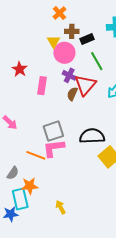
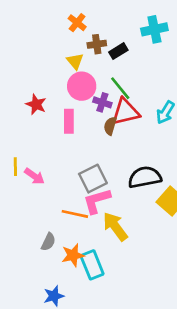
pink circle: (64, 53) -> (82, 86), moved
green line: (97, 61) -> (120, 88), moved
red triangle: (85, 85) -> (125, 112), turned 45
cyan rectangle: (20, 199) -> (92, 265), moved
yellow arrow: (61, 207) -> (115, 227), moved, size x1.6

